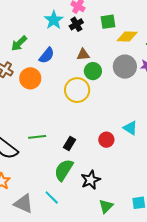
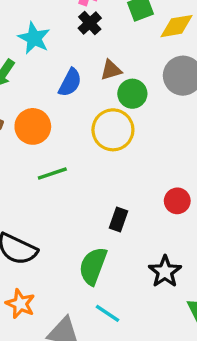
cyan star: (54, 20) -> (34, 38), moved
blue semicircle: (47, 55) -> (70, 83), moved
green line: (37, 137) -> (52, 174), moved
green semicircle: (64, 170) -> (93, 266), moved

